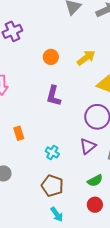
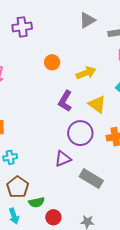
purple L-shape: (54, 96) -> (65, 101), moved
cyan cross: (52, 152) -> (10, 157), moved, turned 32
green semicircle: (95, 181) -> (37, 202), moved

